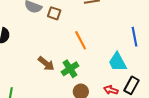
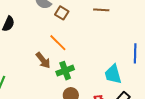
orange line: (81, 40) -> (58, 43), moved, turned -30

